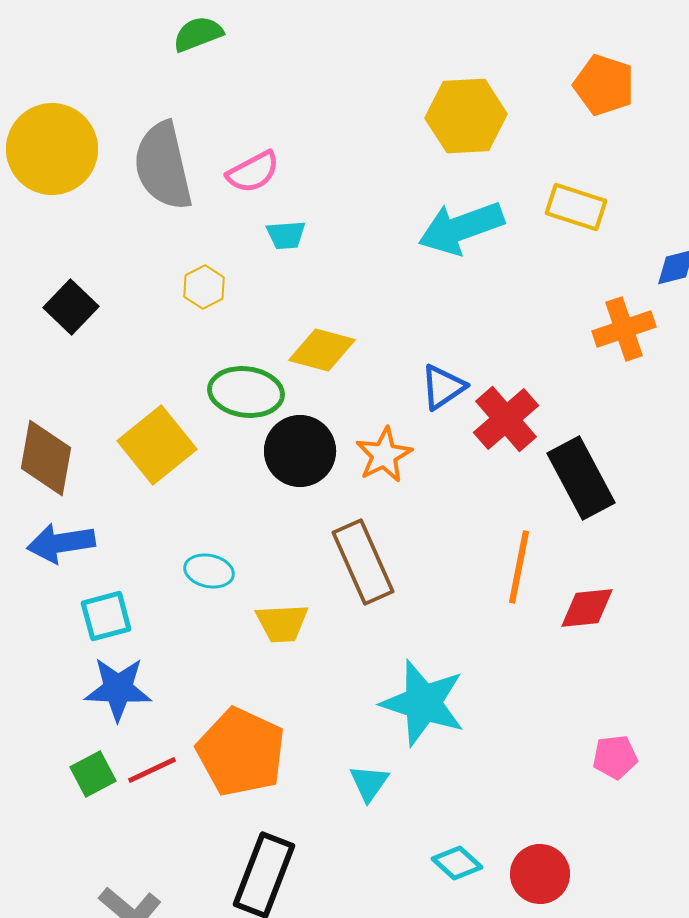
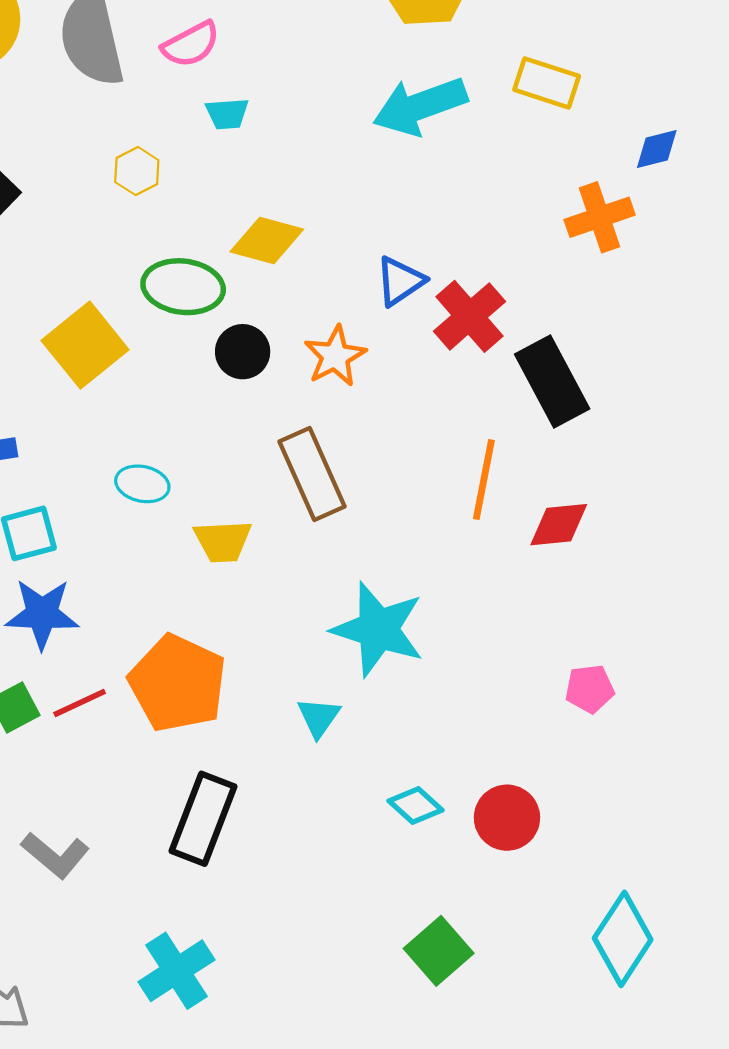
black circle: (300, 451) -> (243, 352), size x0.7

